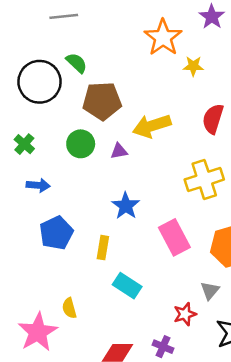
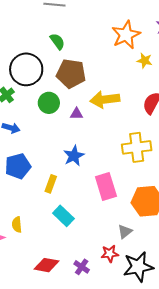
black circle: (40, 82) -> (26, 69), moved
red star: (185, 314) -> (110, 254), moved

